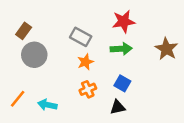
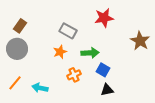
green arrow: (121, 49) -> (90, 53), moved
gray circle: (34, 55) -> (17, 49), moved
orange star: (85, 62) -> (60, 52), moved
black triangle: (118, 107) -> (107, 90), moved

